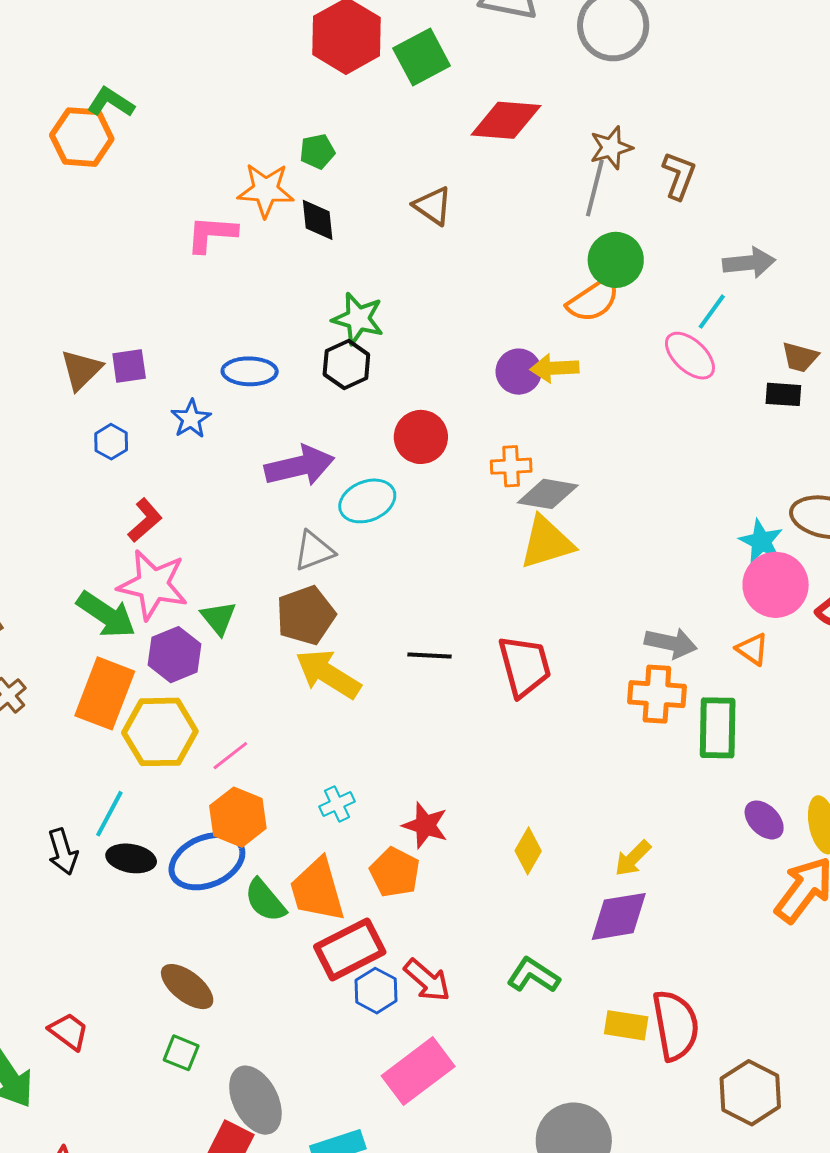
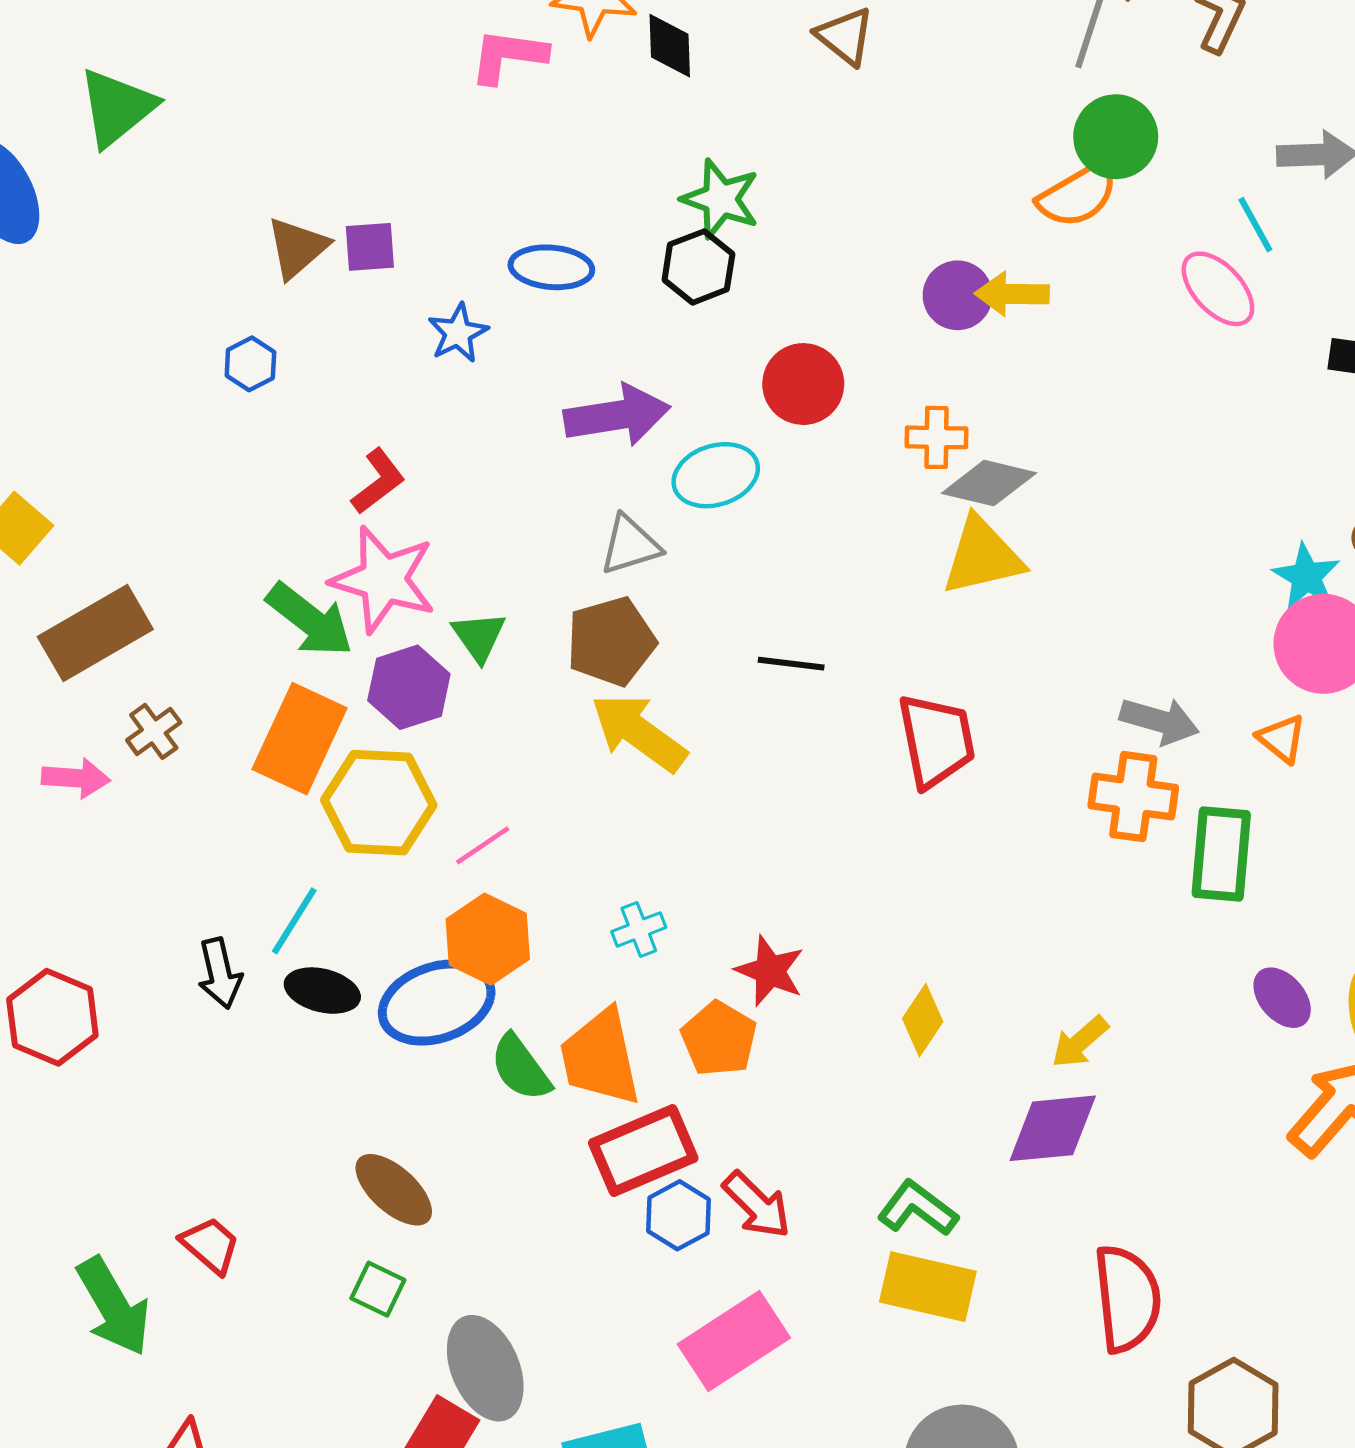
cyan line: (712, 312) -> (1255, 225), turned -69
blue hexagon: (111, 442) -> (250, 364), moved
black line: (430, 656) -> (791, 664), moved
yellow rectangle: (626, 1025) -> (928, 1287), moved, size x1.4

